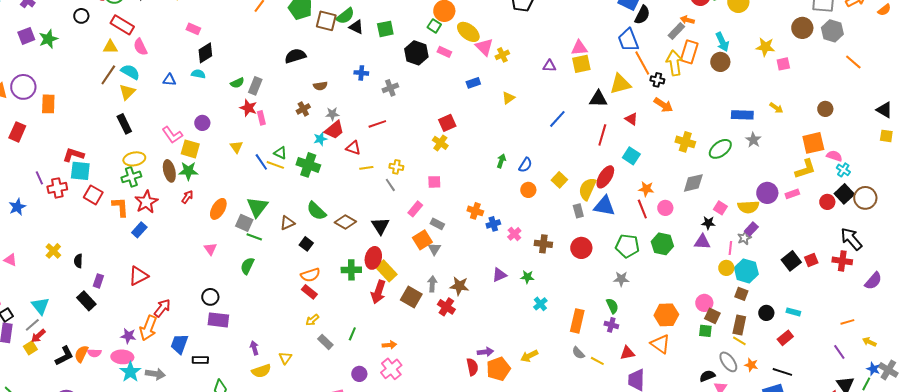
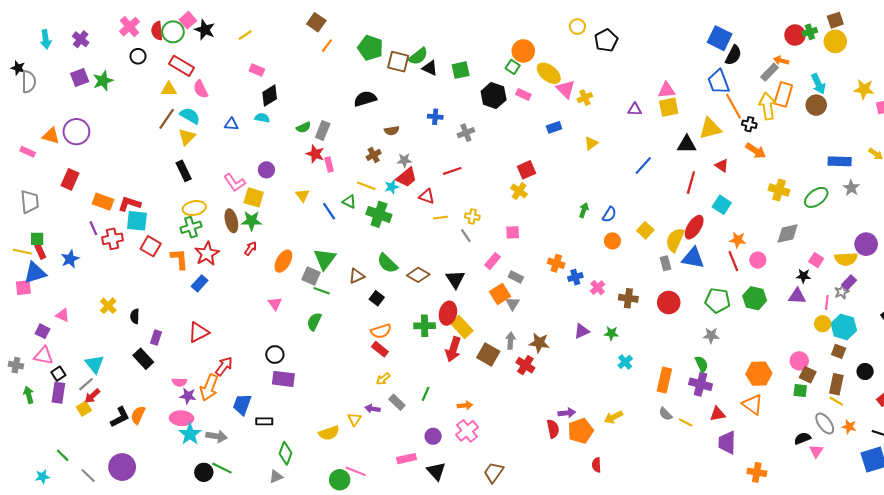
orange rectangle: (48, 104) -> (103, 202), moved, turned -72
yellow line: (275, 165) -> (366, 186), moved
purple cross: (611, 325) -> (701, 384), size x1.5
purple arrow: (254, 348) -> (373, 409), moved, turned -64
pink semicircle: (94, 353) -> (179, 382), moved

